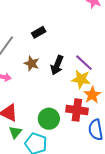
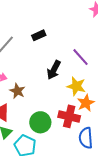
brown star: (32, 63) -> (17, 91), moved
purple line: (84, 63) -> (80, 57), moved

